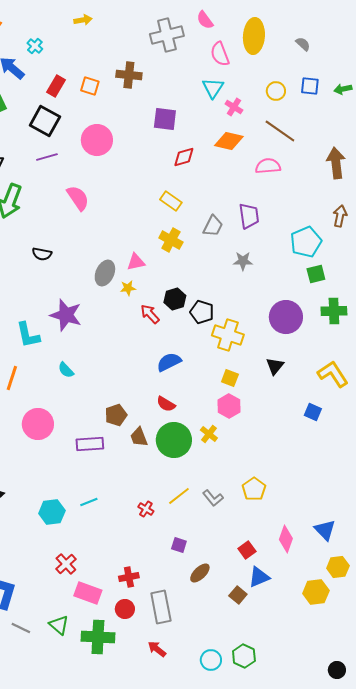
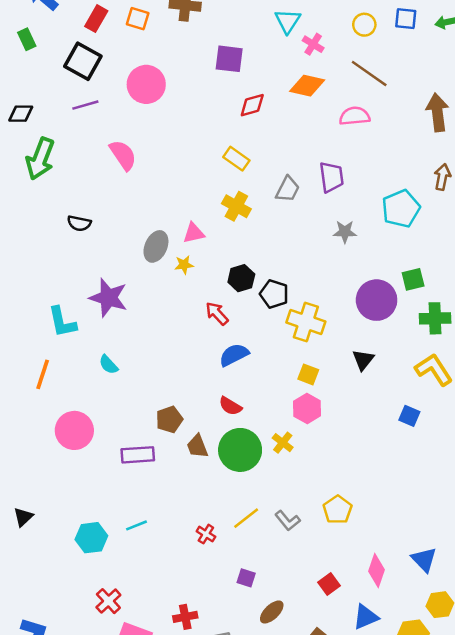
gray star: (243, 261) -> (345, 232), moved
green square: (316, 274) -> (413, 279), moved
green cross: (334, 311) -> (435, 318), moved
red arrow: (150, 314) -> (217, 313), moved
blue triangle: (259, 577) -> (366, 617), moved

